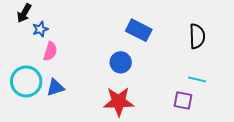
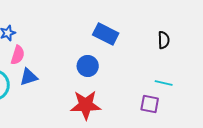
black semicircle: (197, 36) -> (164, 40), size x0.7
blue triangle: (55, 87) -> (29, 77), moved

